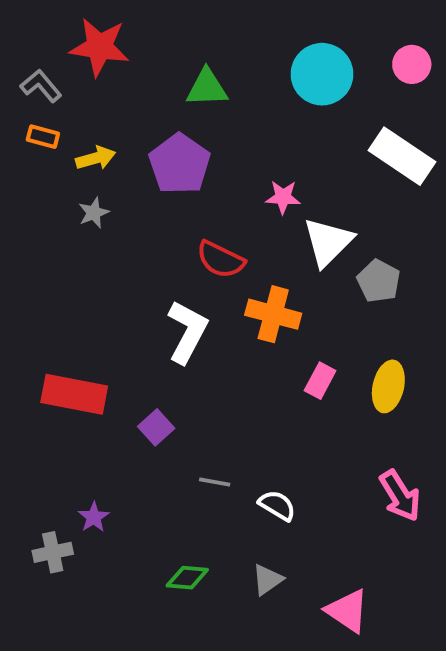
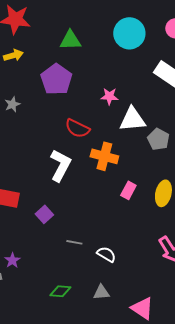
yellow arrow: (96, 158) -> (13, 55), moved
white triangle: (328, 242) -> (132, 119), turned 40
gray triangle: (267, 580) -> (101, 292), turned 30

